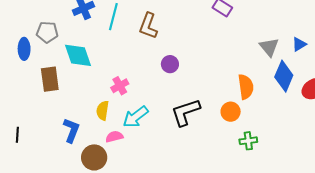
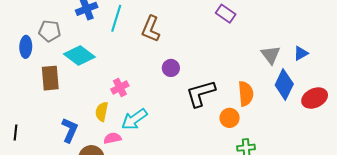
cyan diamond: (78, 55) -> (79, 55), turned -36
black L-shape: (186, 112) -> (201, 93), moved

